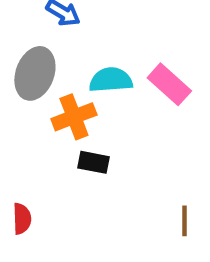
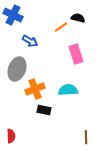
cyan semicircle: (111, 80) -> (68, 90), moved
pink rectangle: (169, 84) -> (76, 54), moved, turned 30

